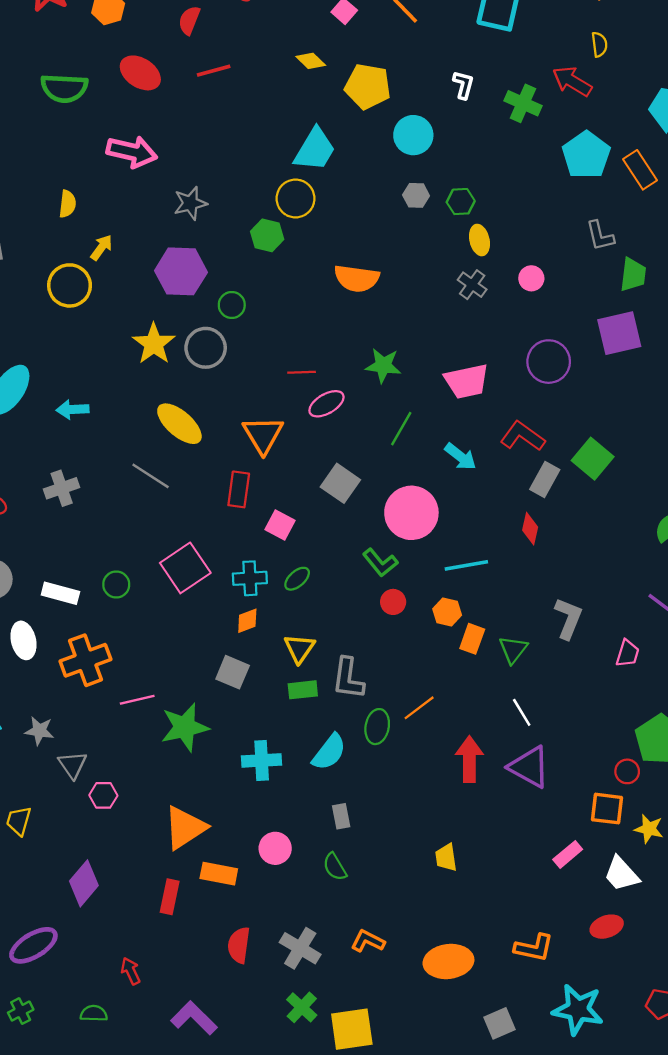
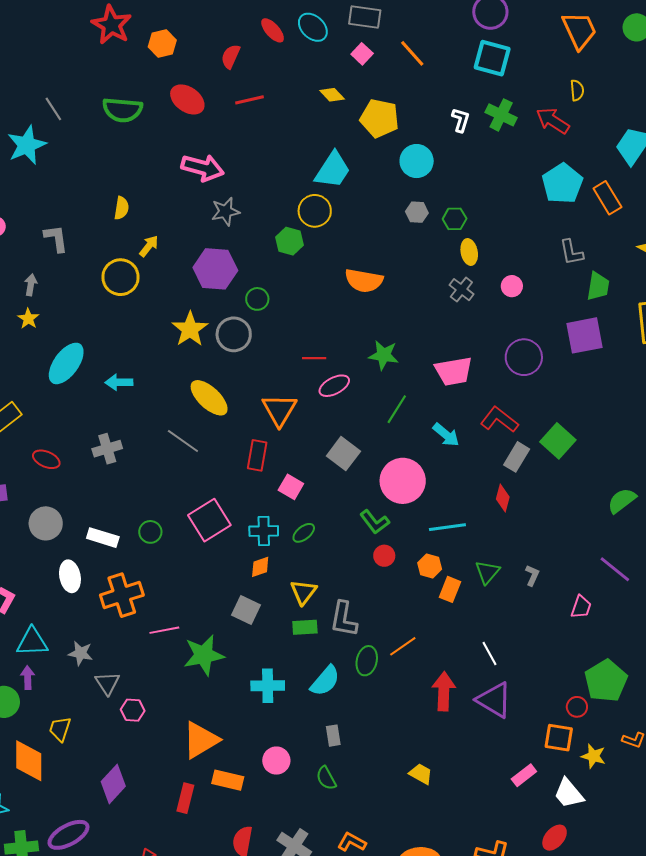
green cross: (523, 103) -> (501, 115), moved
pink arrow: (132, 152) -> (203, 168), moved
gray L-shape: (568, 618) -> (532, 575), size x0.6
green triangle: (513, 650) -> (487, 572), moved
yellow trapezoid: (446, 858) -> (421, 774), turned 125
red ellipse: (607, 927) -> (555, 838), turned -32

